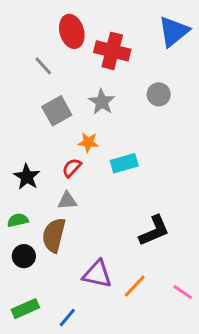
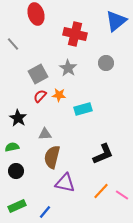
red ellipse: (72, 31) -> (36, 14), moved
gray line: (43, 66) -> (13, 44), moved
red semicircle: (72, 168) -> (40, 96), moved
brown semicircle: (54, 235) -> (52, 157), moved
orange line: (135, 286) -> (101, 191), moved

